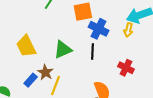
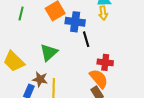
black line: (93, 52) -> (86, 39), moved
red cross: (126, 68) -> (105, 62), moved

